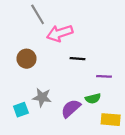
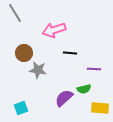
gray line: (38, 14) -> (15, 13), moved
gray star: (42, 97) -> (38, 70), moved
cyan square: (21, 110) -> (21, 108), moved

